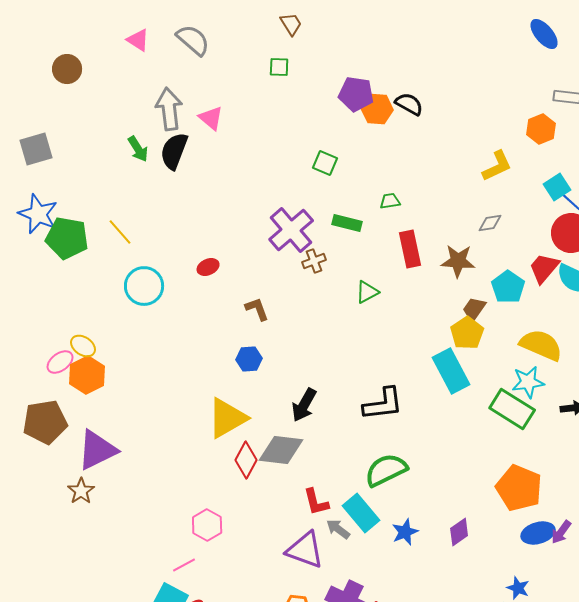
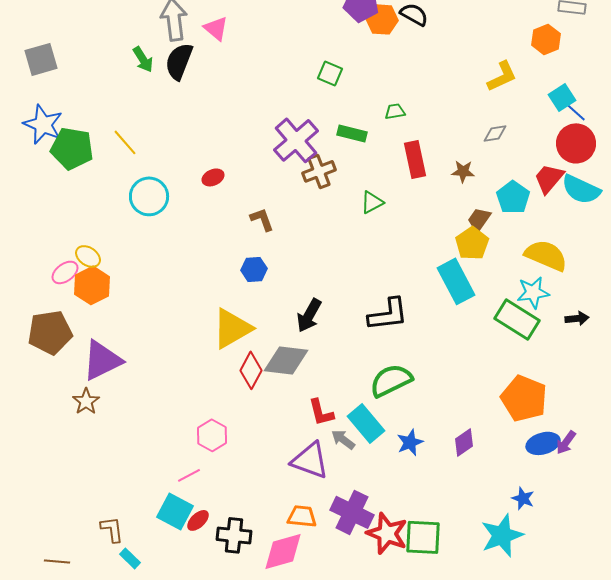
brown cross: (314, 261) -> (319, 171), size x1.4
brown star: (458, 261) -> (463, 171), size x0.7

